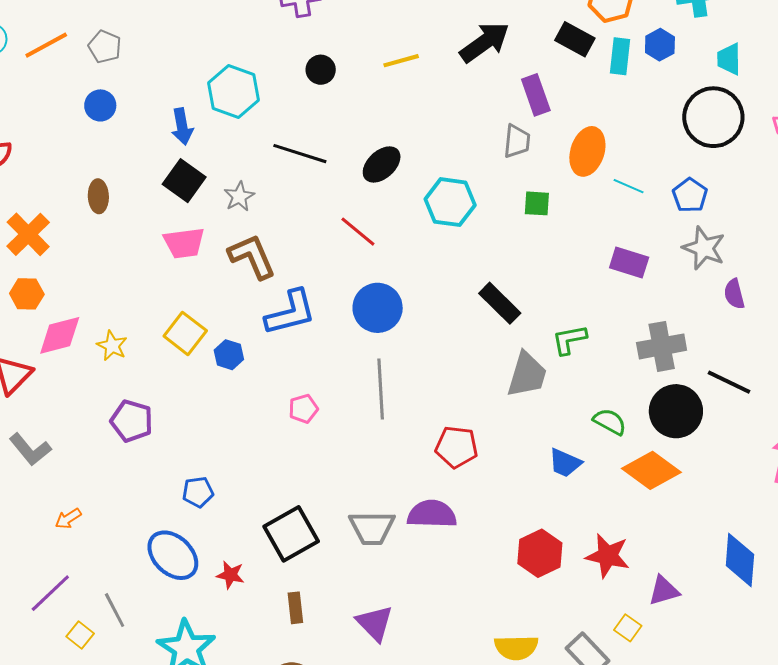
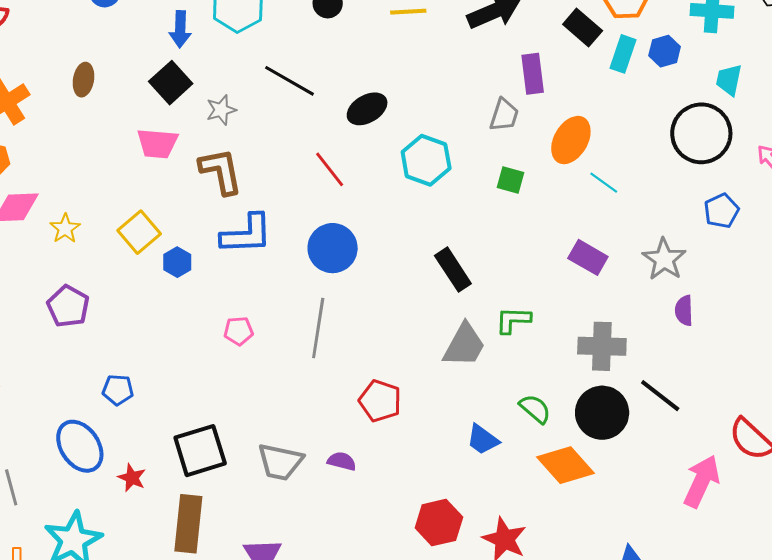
blue pentagon: (690, 195) -> (721, 211), moved
purple semicircle: (432, 514) -> (342, 461), size x0.6
brown rectangle: (295, 608) -> (188, 524), size x1.8

